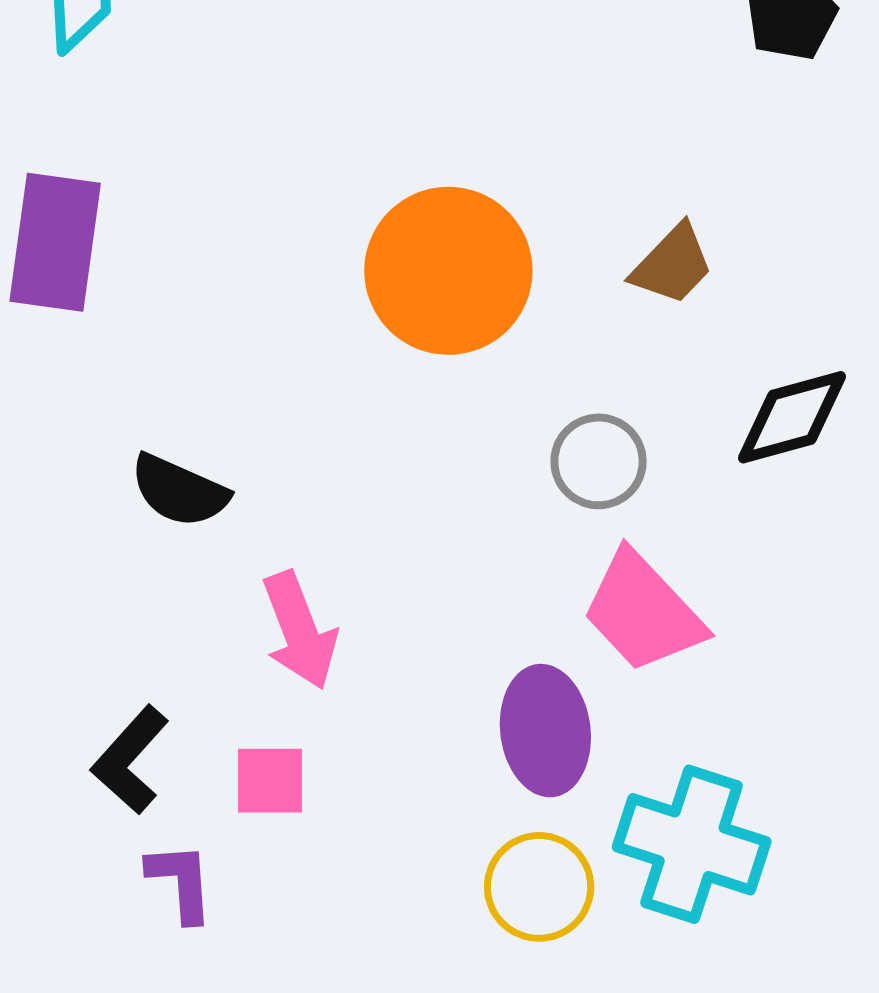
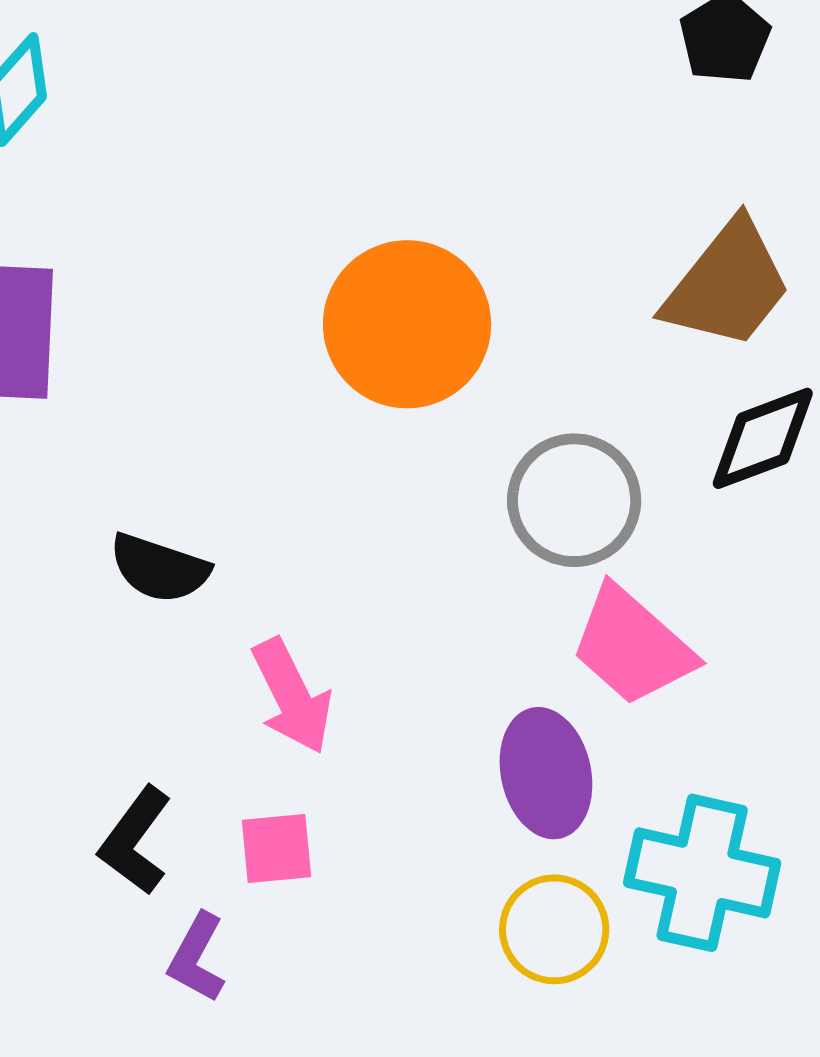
brown trapezoid: (672, 265) -> (728, 285), moved, size x1.6
gray circle: (599, 461) -> (574, 500), size x1.4
purple L-shape: (181, 882) -> (197, 958), turned -142

